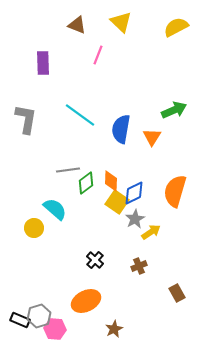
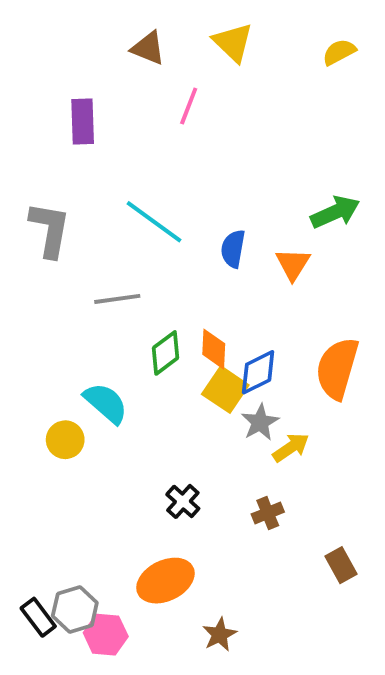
yellow semicircle: (176, 27) -> (339, 52), size x0.7
blue semicircle: (121, 129) -> (233, 249), size x0.7
gray line: (68, 170) -> (117, 299), moved
black rectangle: (20, 320) -> (38, 617), turned 30

